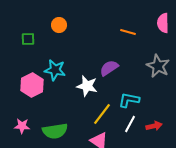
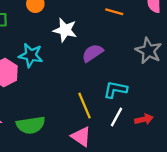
white star: (87, 86) -> (65, 30), moved
yellow line: (102, 114) -> (84, 106), turned -60

